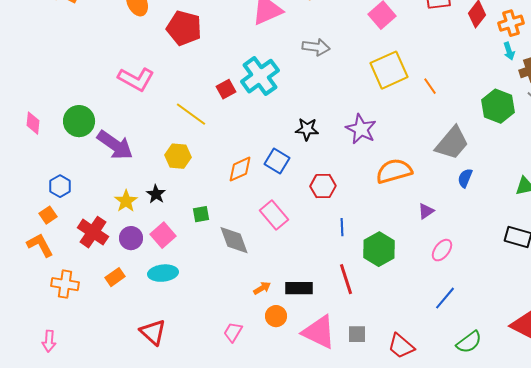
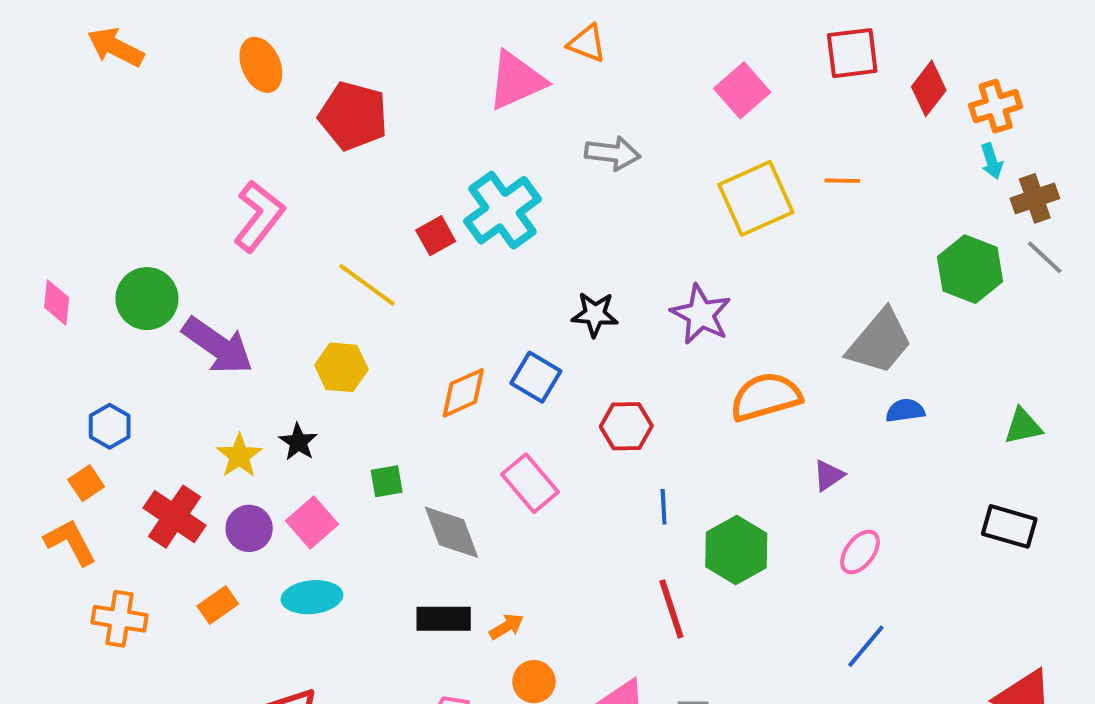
pink L-shape: (136, 79) -> (259, 216), turned -81
orange line: (430, 86) -> (842, 181), moved, turned -54
blue semicircle: (465, 178) -> (905, 411), turned 60
black rectangle: (299, 288) -> (444, 619), moved

